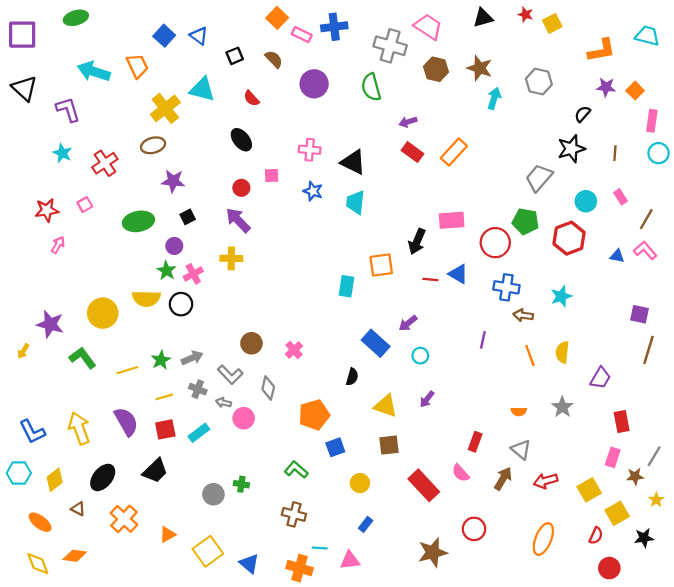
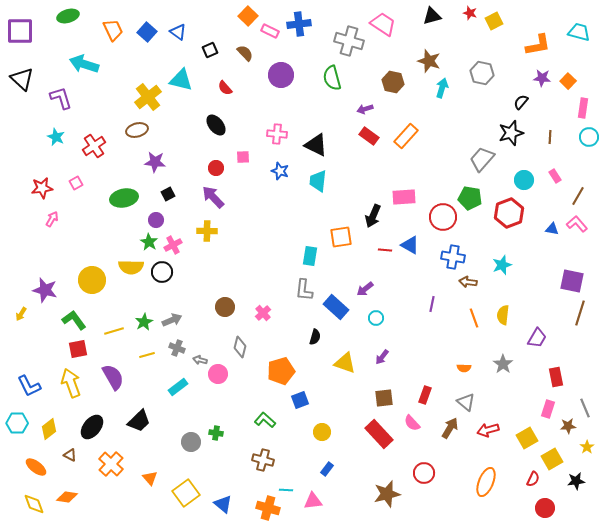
orange trapezoid: (137, 66) -> (113, 30), moved
brown hexagon: (436, 69) -> (393, 82), moved
purple square: (640, 314) -> (572, 281), size x1.4
gray L-shape: (230, 375) -> (304, 290), moved, turned 50
red square: (165, 429) -> (78, 349), moved
brown square: (389, 445) -> (384, 398), moved
gray line: (654, 456) -> (585, 408), turned -54
orange triangle: (168, 535) -> (150, 478), turned -42

